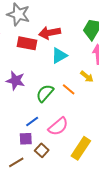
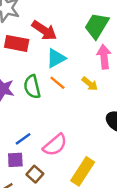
red arrow: (50, 33) -> (44, 30), turned -135
orange line: (69, 89) -> (57, 83), moved
green semicircle: (45, 93) -> (32, 87), moved, turned -54

